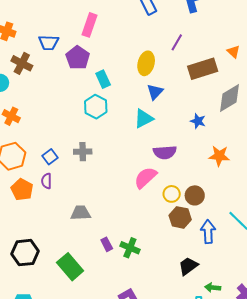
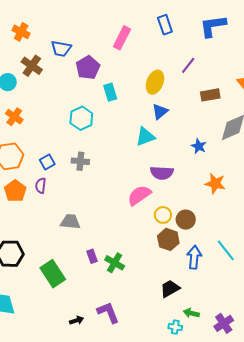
pink rectangle: (89, 25) -> (122, 38), moved
brown rectangle: (203, 69) -> (210, 95), size x0.7
cyan hexagon: (96, 107) -> (81, 118), moved

